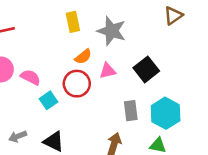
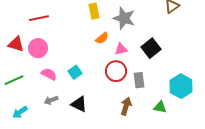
pink semicircle: (30, 77) -> (49, 74), moved
red circle: (77, 84) -> (116, 71), moved
cyan hexagon: (166, 113) -> (181, 86), moved

